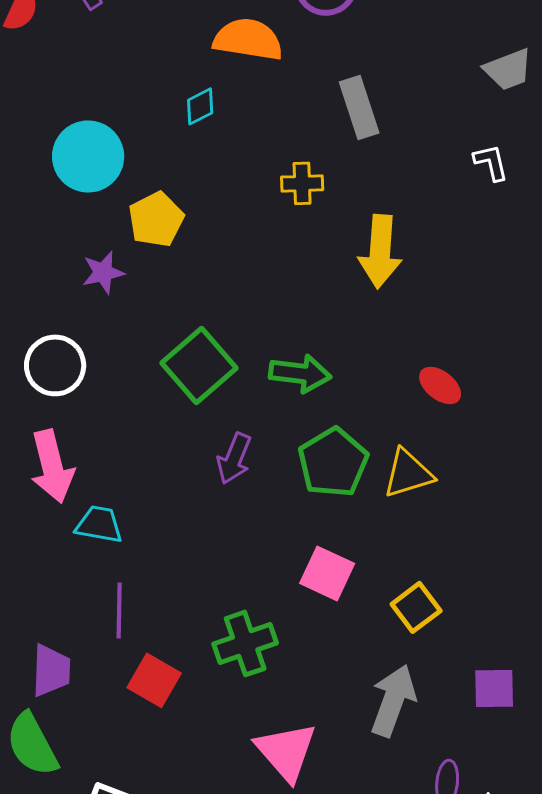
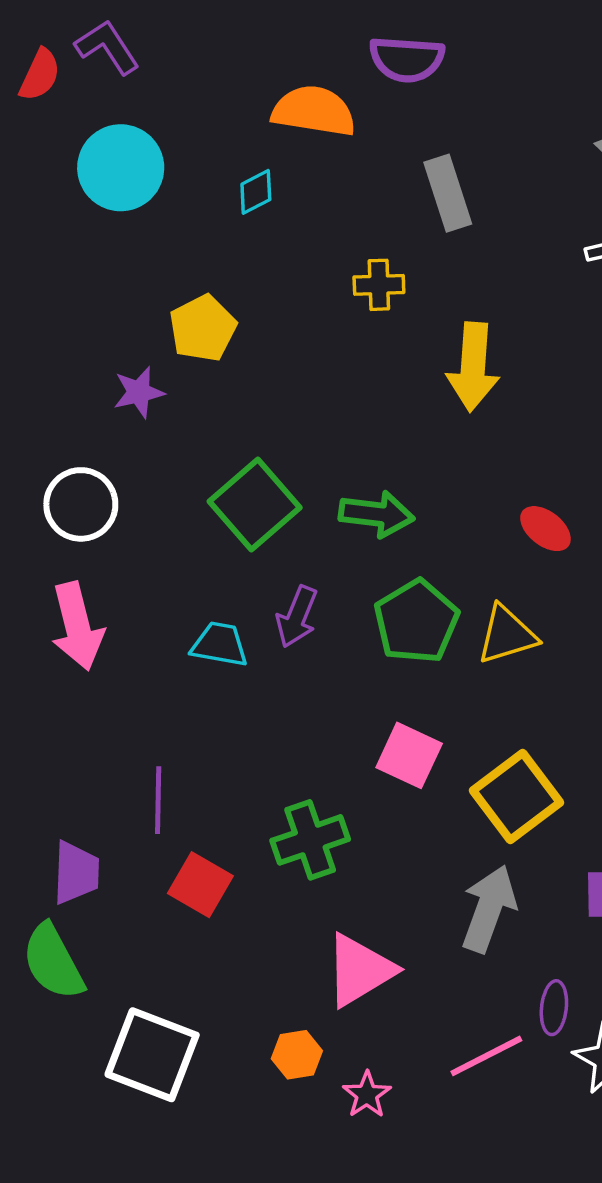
cyan circle: (88, 156) -> (121, 168), moved
cyan trapezoid: (99, 524) -> (220, 644), moved
yellow square: (416, 607) -> (517, 796), size x1.5
pink triangle: (286, 751) -> (360, 970), turned 40

